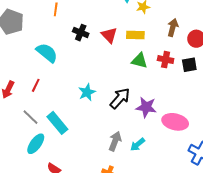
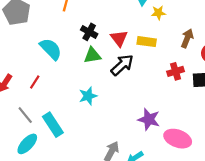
red cross: (166, 60) -> (176, 71), turned -35
green triangle: (140, 61) -> (92, 55), moved, turned -30
black arrow: (120, 98) -> (122, 65), moved

